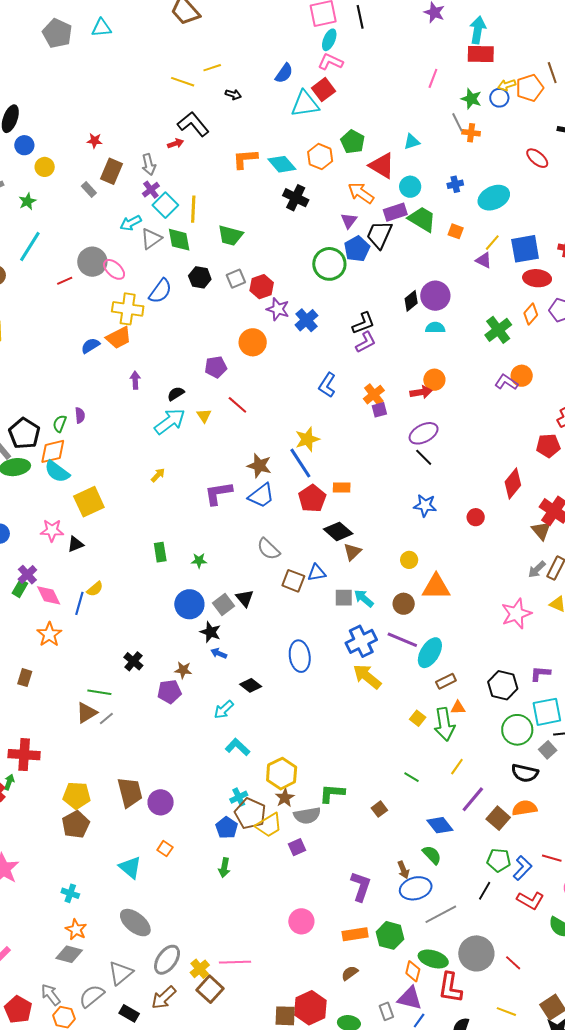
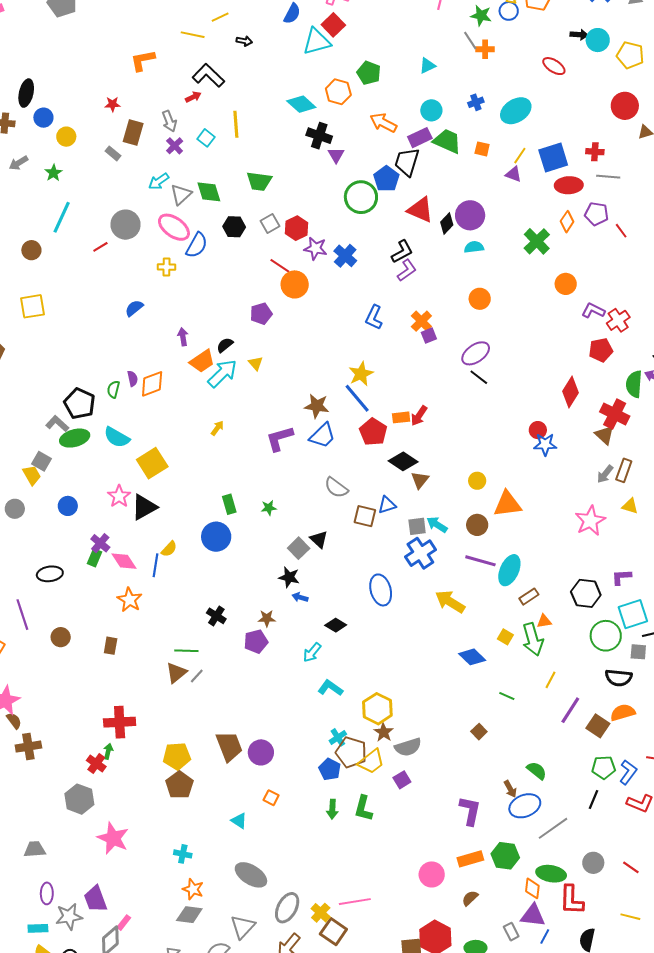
orange L-shape: (245, 159) -> (143, 60), moved
red triangle: (382, 166) -> (420, 210), moved
cyan square: (165, 205) -> (206, 138), moved, size x0.7
yellow line: (193, 209) -> (236, 124), moved
purple triangle: (349, 221) -> (336, 155), moved
pink ellipse: (114, 269) -> (174, 227), moved, size x1.4
yellow cross: (128, 309) -> (167, 267), size x0.6
orange trapezoid: (119, 338) -> (202, 361), moved
purple L-shape: (506, 382) -> (593, 311), moved
red arrow: (421, 392) -> (419, 416), moved, turned 140
red line: (237, 405) -> (280, 266), moved
orange diamond: (53, 451) -> (152, 384), moved
blue star: (425, 505) -> (545, 444), moved
pink star: (52, 530) -> (119, 496), turned -30
black triangle: (75, 544) -> (144, 507), size x1.6
blue circle: (189, 604) -> (216, 537), moved
blue cross: (361, 641) -> (420, 553), moved
gray square: (548, 750) -> (638, 652), turned -36
green L-shape: (332, 793) -> (363, 808), moved, turned -72
blue diamond: (440, 825) -> (472, 657), moved
cyan triangle: (130, 867) -> (239, 821), size x0.7
pink circle: (301, 921) -> (432, 874), moved
gray circle: (476, 953) -> (593, 863), size x0.6

